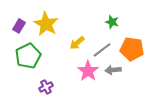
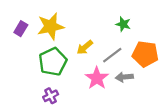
yellow star: (46, 24) -> (51, 26), turned 30
green pentagon: (28, 56) -> (53, 62), moved

